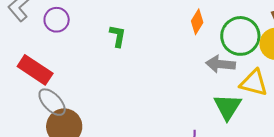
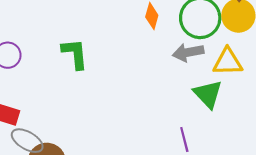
green L-shape: (118, 36) -> (75, 54), size x1.4

